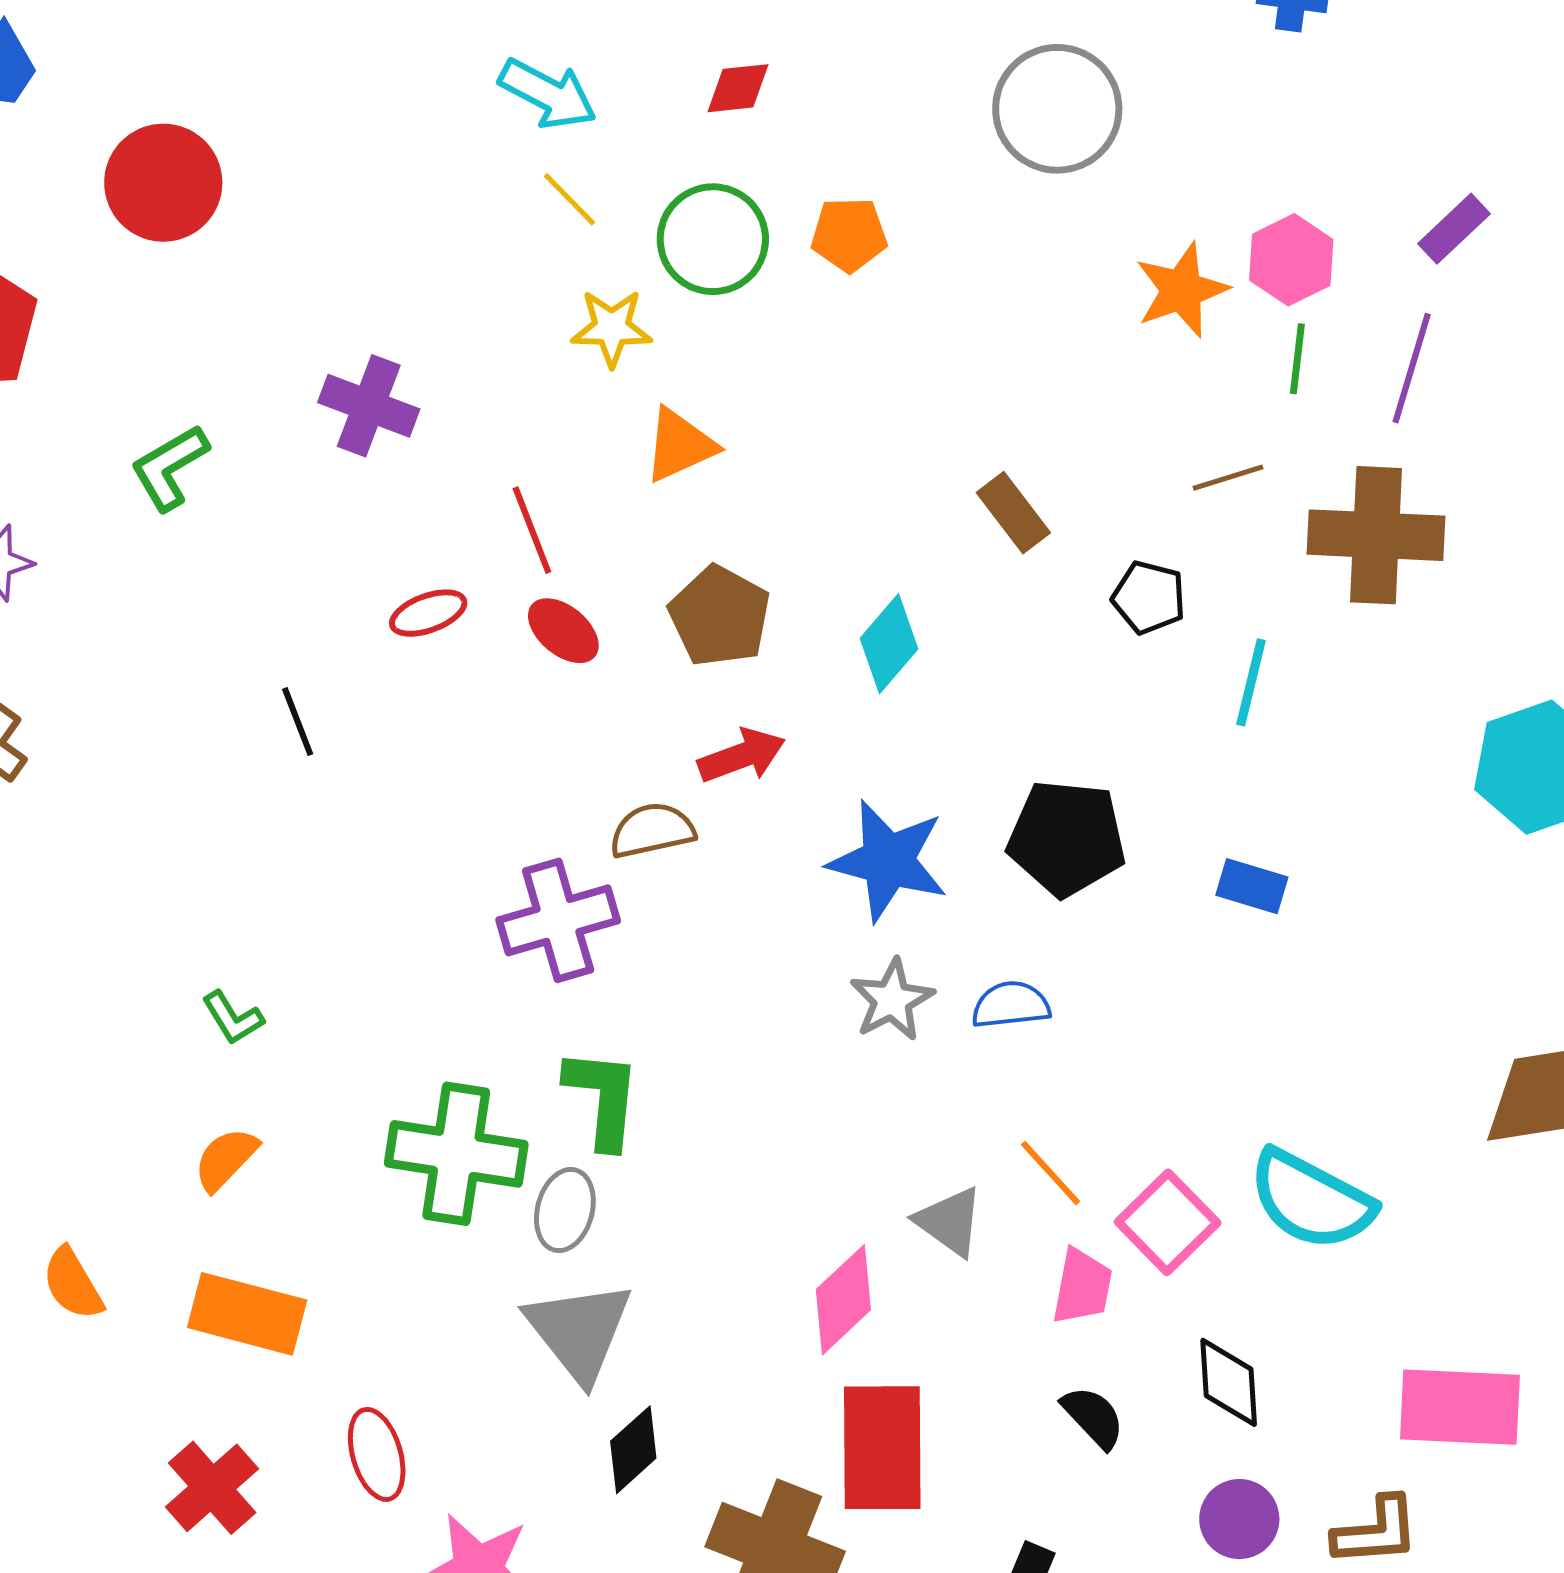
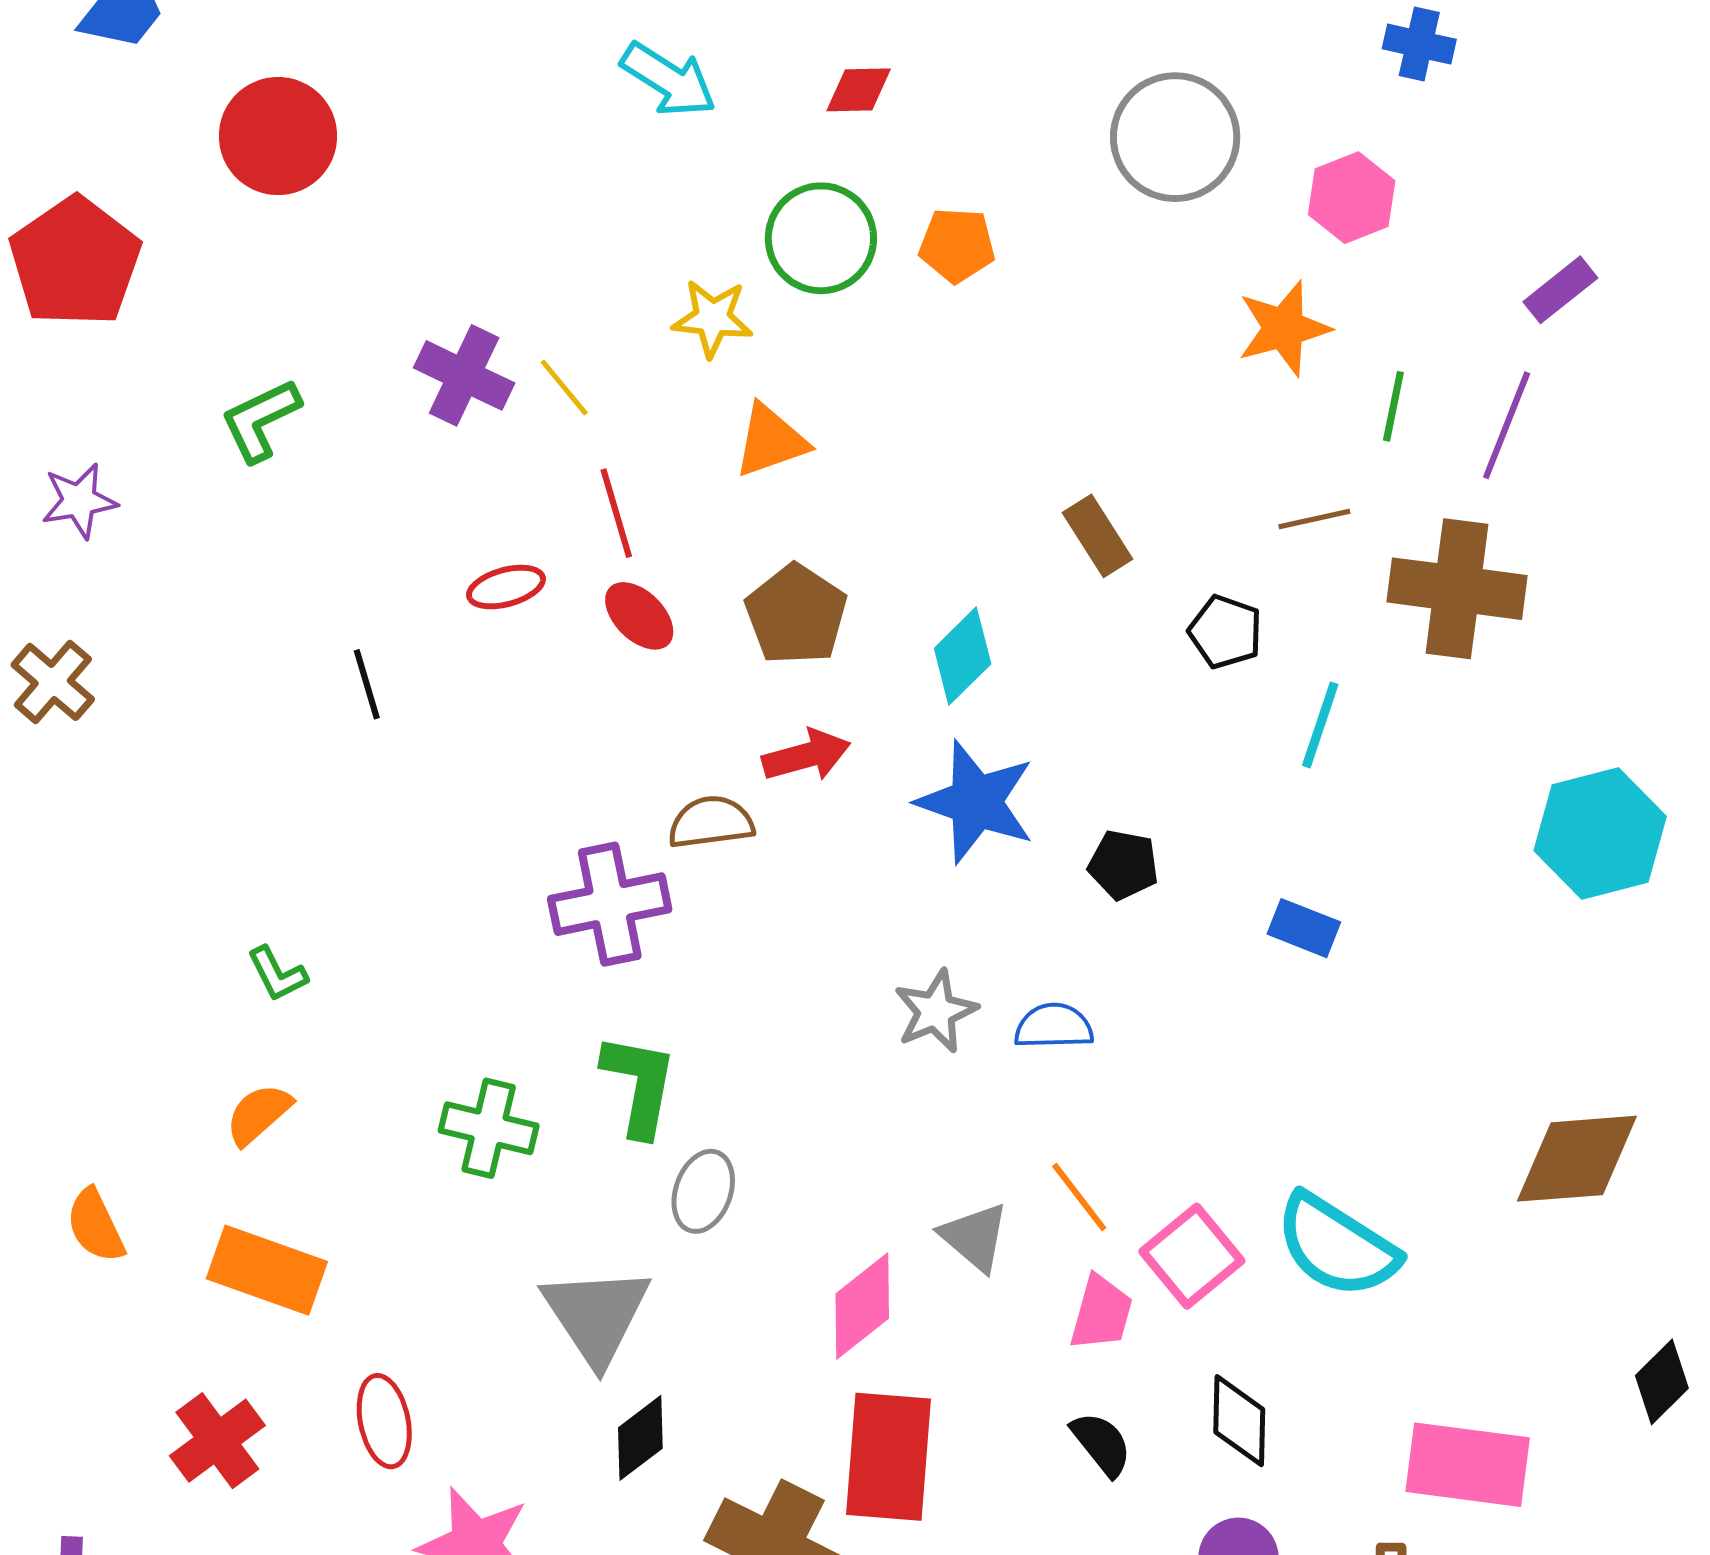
yellow line: (570, 199) -> (564, 388), moved
pink hexagon: (1291, 260) -> (1352, 198), moved
black pentagon: (1067, 838) -> (1123, 865), size x0.6
blue star: (888, 861) -> (976, 802), moved
green cross: (456, 1154) -> (489, 1128), size x0.7
gray ellipse: (565, 1210) -> (703, 1191), moved

